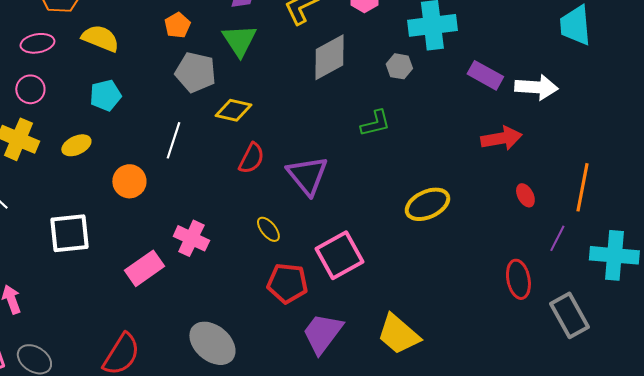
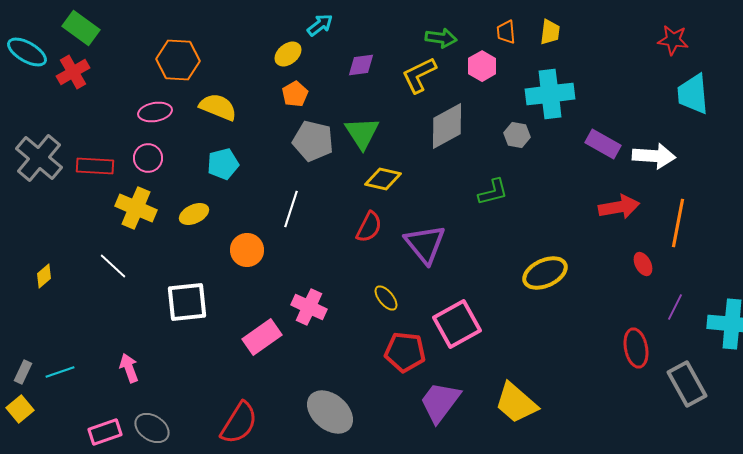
green triangle: (239, 40) -> (362, 133), moved
yellow diamond: (233, 110) -> (383, 179), moved
orange line: (582, 187) -> (678, 223), moved

